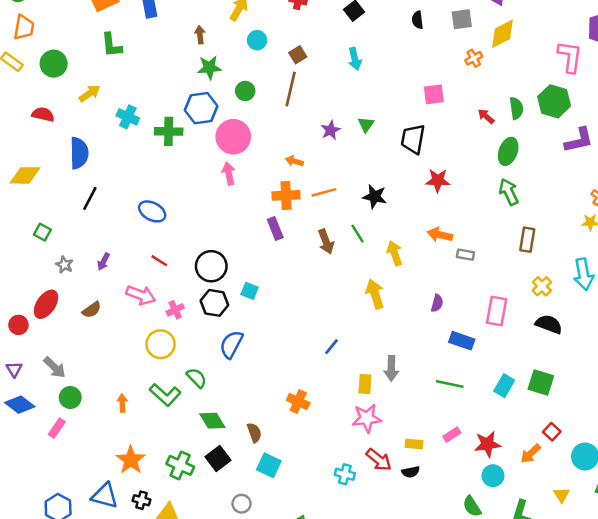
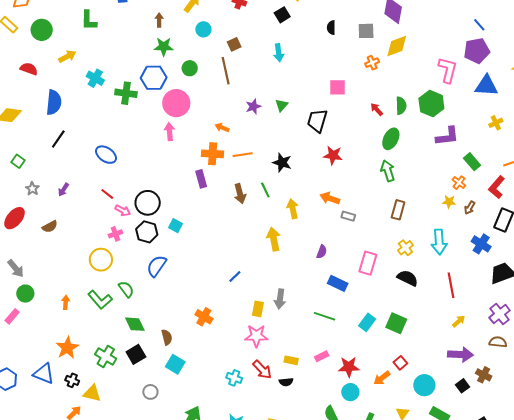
brown line: (291, 89) -> (226, 71), turned -32
pink arrow: (141, 295) -> (123, 210), moved, size x0.7

